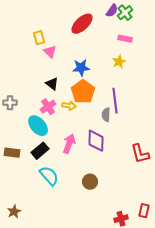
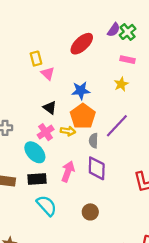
purple line: (115, 101) -> (117, 126), turned 50
gray semicircle: (106, 115) -> (93, 141), moved
black rectangle: (40, 151) -> (37, 179), turned 36

